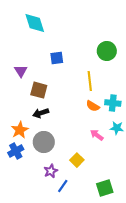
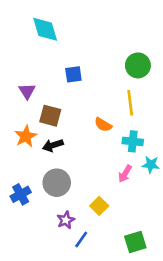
yellow line: (90, 81) -> (130, 103), moved
cyan cross: (113, 103) -> (133, 141), moved
orange semicircle: (93, 106) -> (103, 125), moved
orange star: (20, 130) -> (26, 136), moved
pink arrow: (97, 135) -> (125, 174), turned -96

